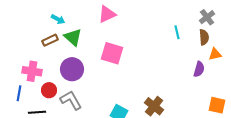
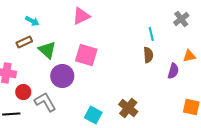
green triangle: (73, 37) -> (47, 50), moved
brown semicircle: (204, 37) -> (148, 55), moved
purple circle: (72, 69) -> (62, 76), moved

